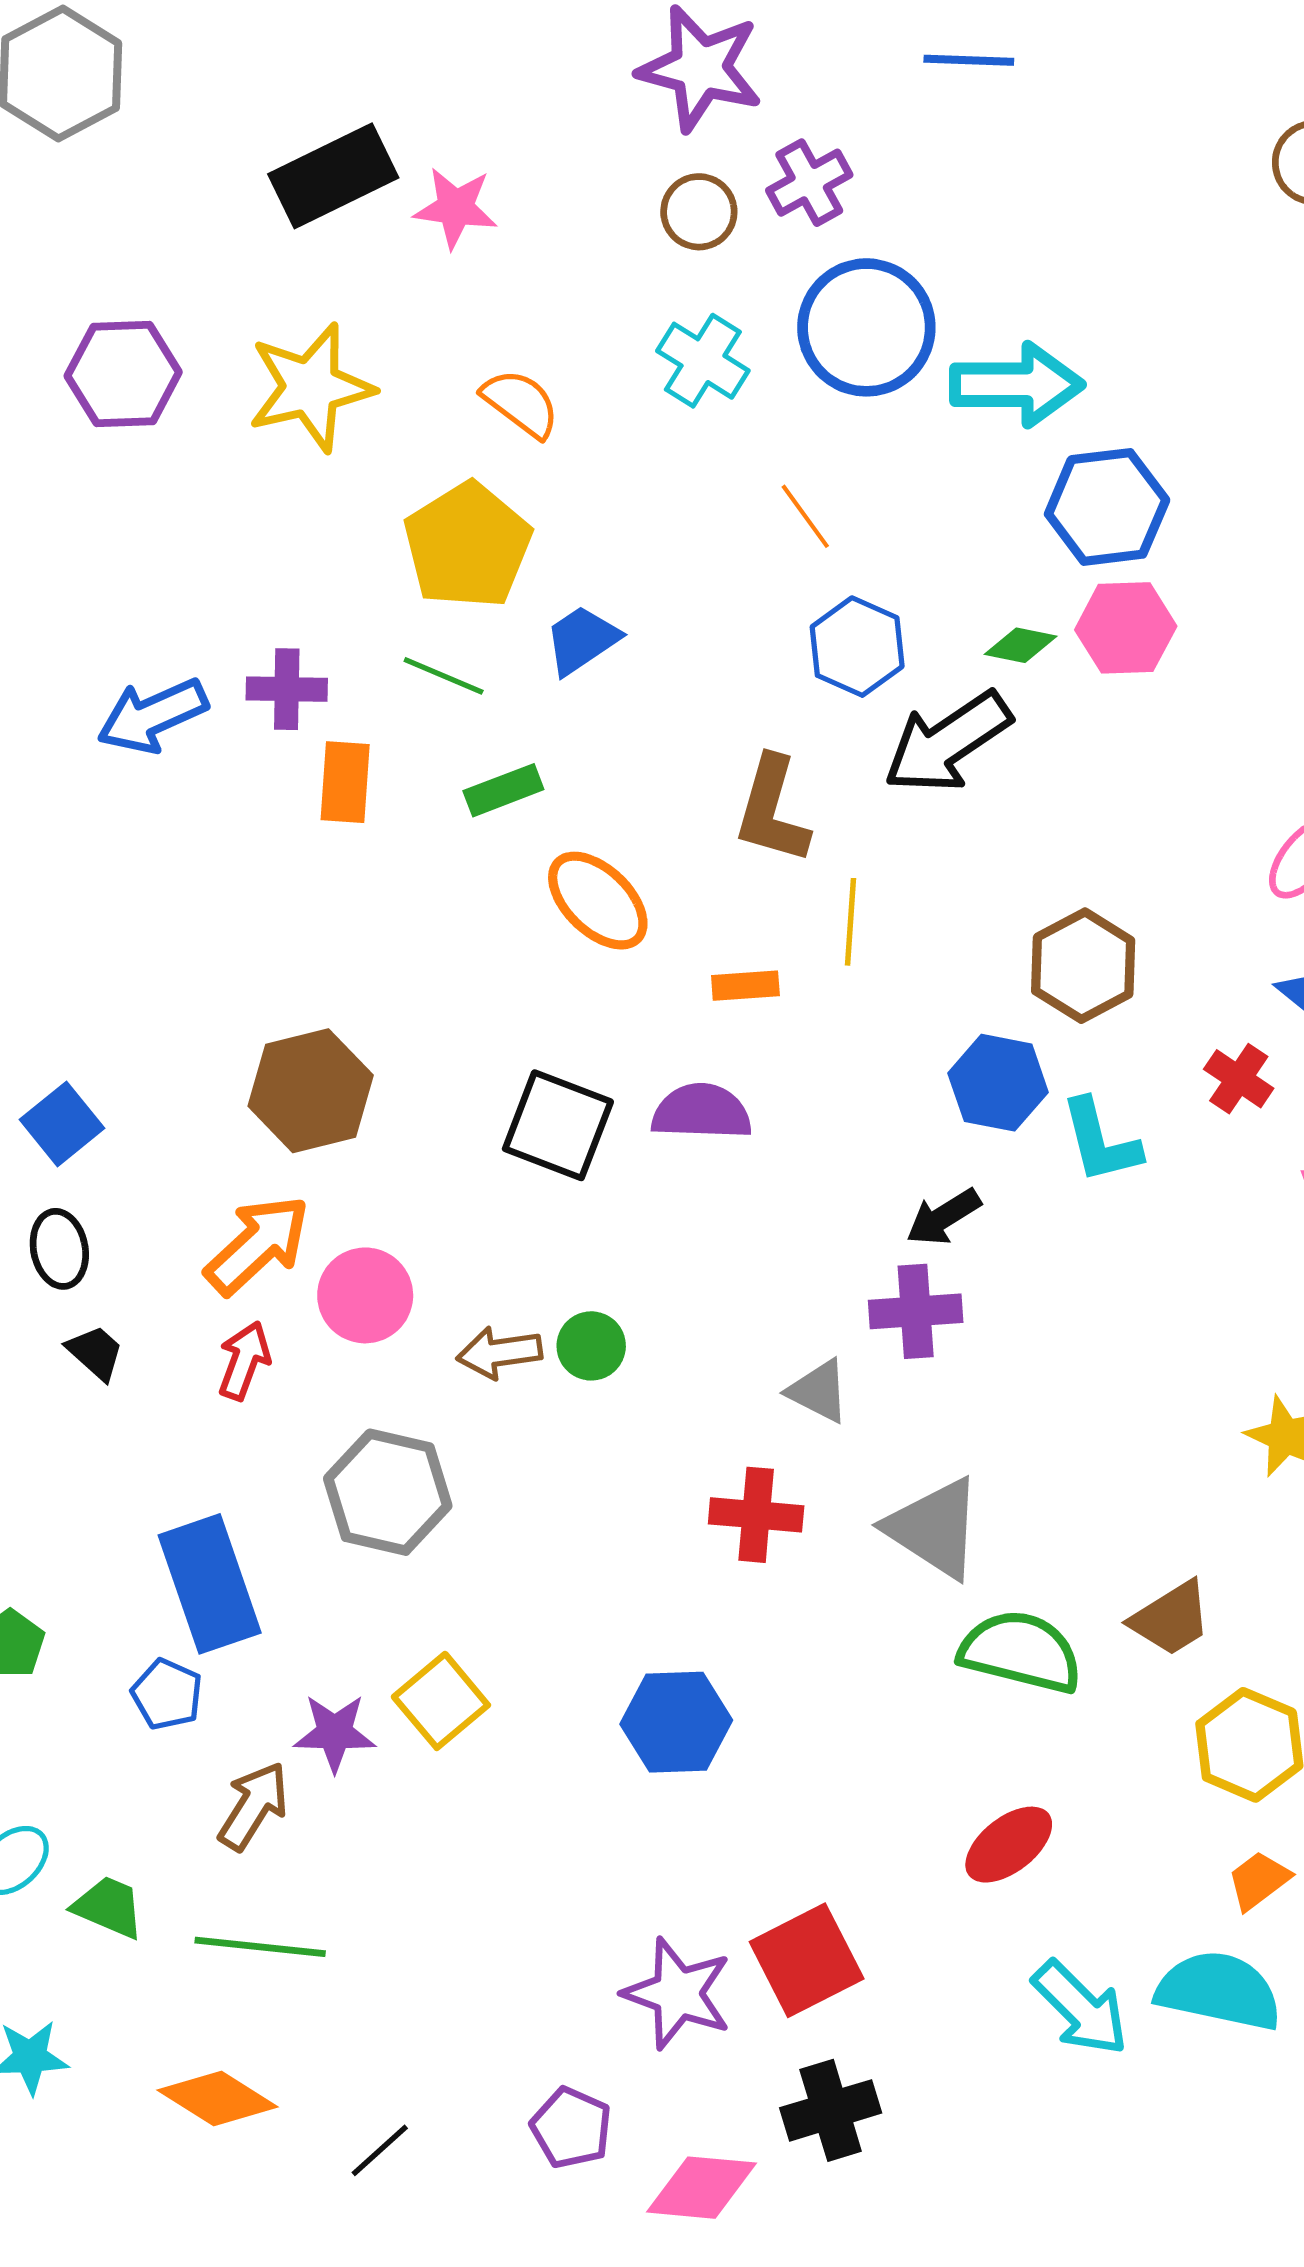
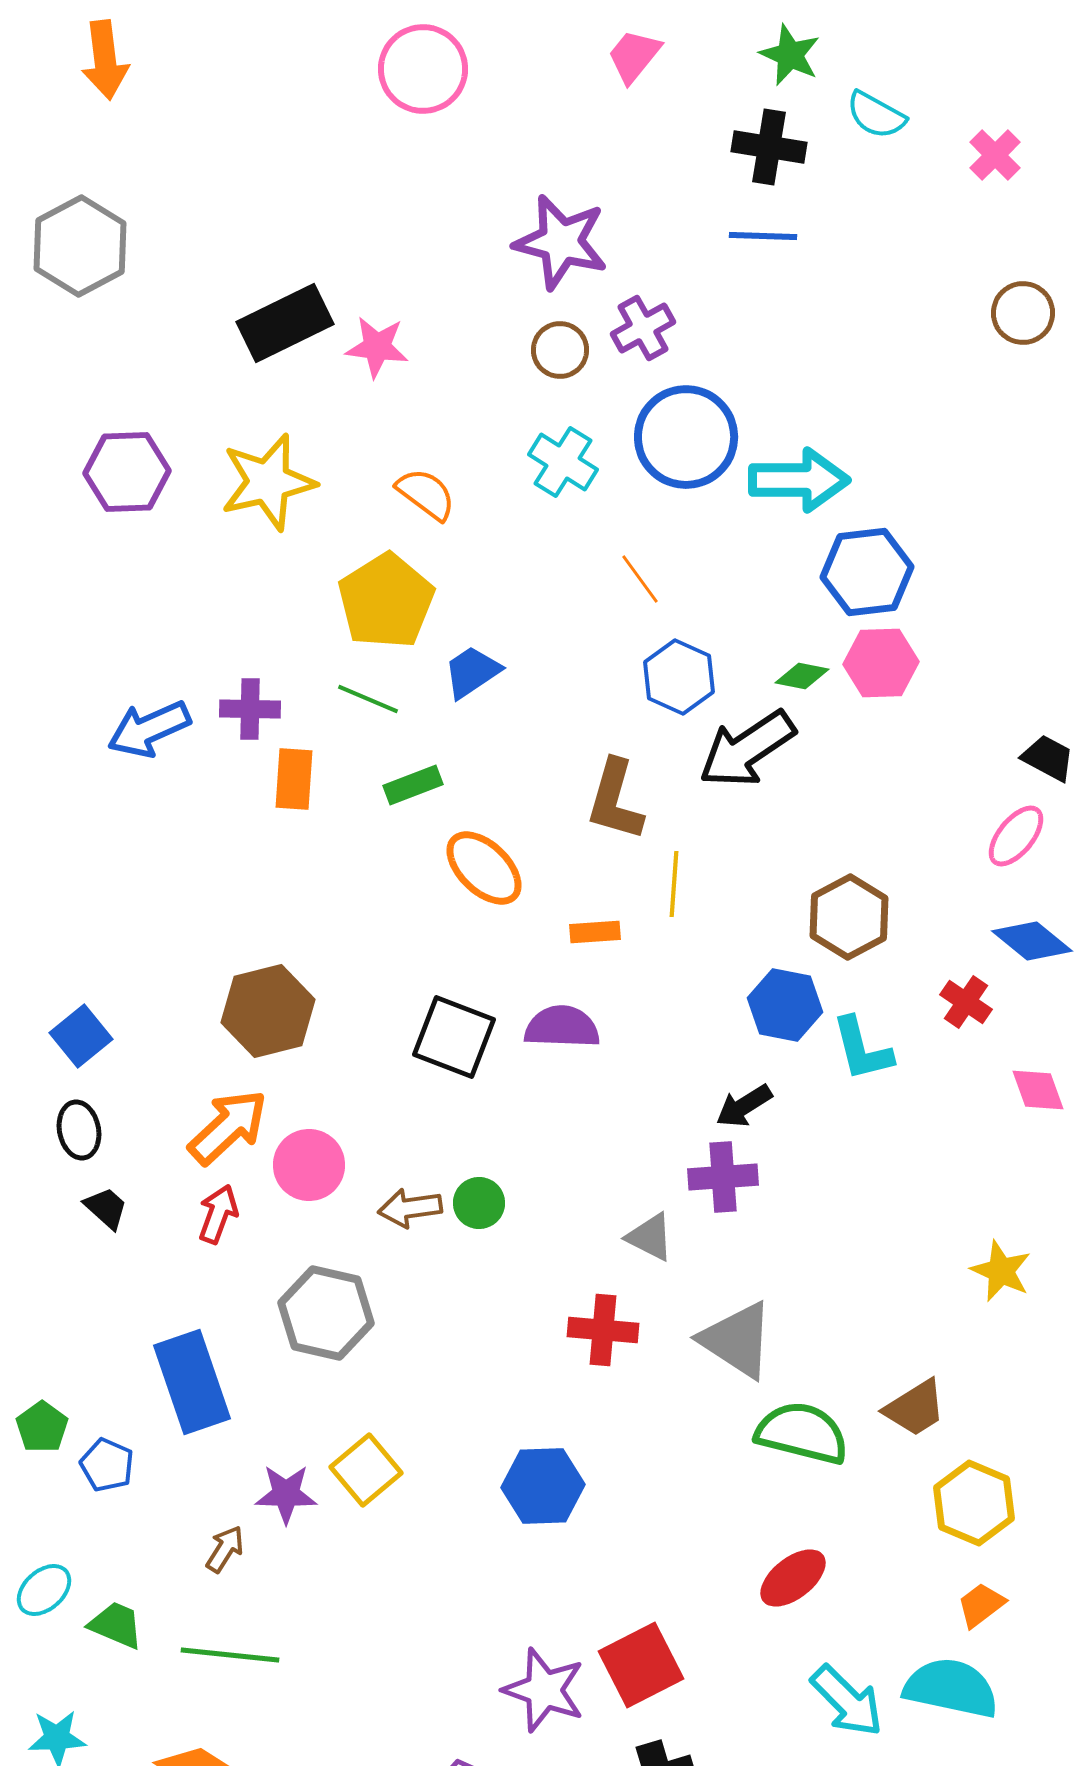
blue pentagon: (167, 1694) -> (107, 1465), moved
brown arrow: (253, 1806) -> (225, 1549), size x0.7

